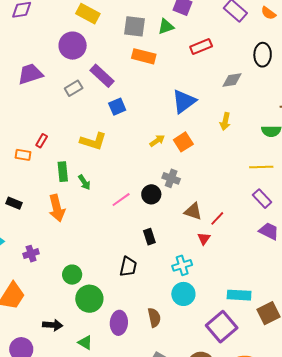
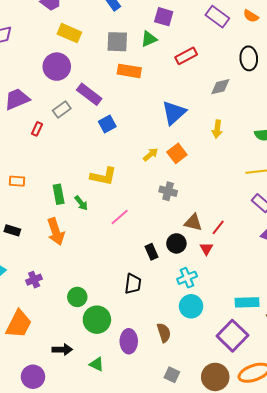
red rectangle: (42, 141) -> (37, 129), moved
yellow L-shape: (93, 141) -> (103, 176), moved
black circle: (151, 194) -> (176, 243), moved

